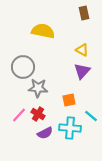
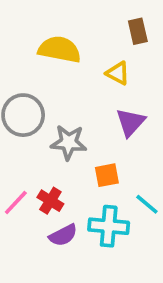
brown rectangle: (84, 13) -> (138, 31), moved
yellow triangle: (82, 50) -> (118, 73), moved
gray star: (38, 88) -> (69, 142), moved

